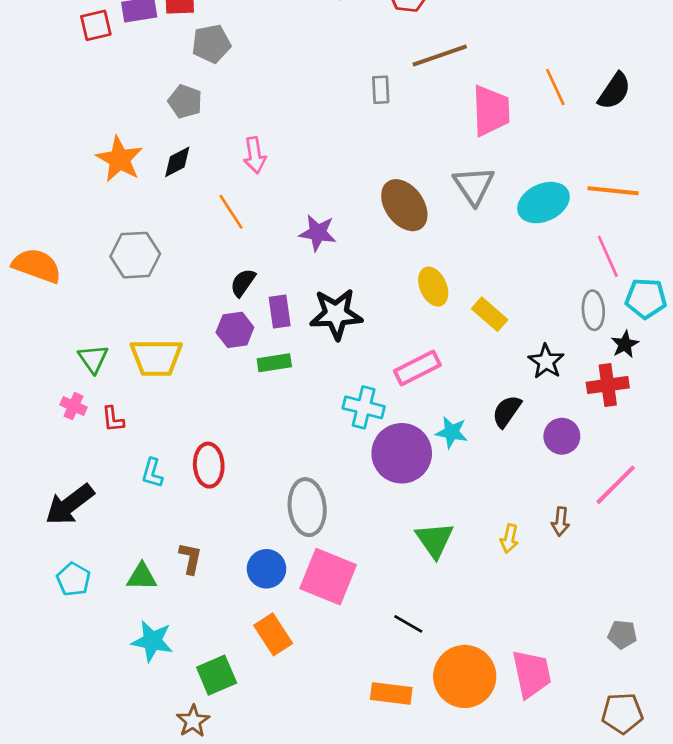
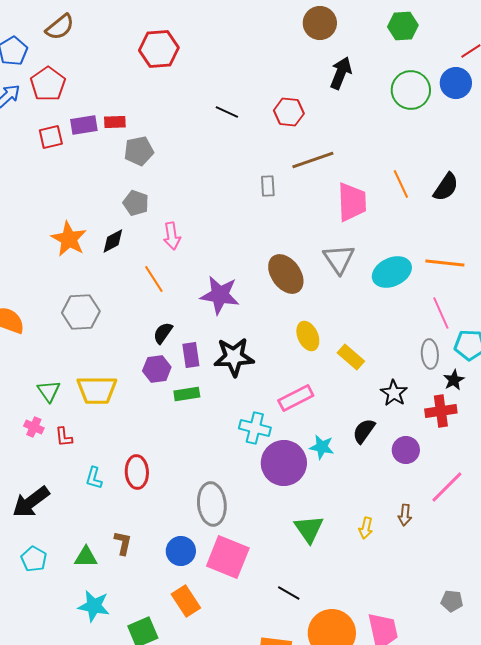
gray pentagon: (185, 101) -> (136, 203), moved
purple star: (318, 233) -> (220, 295), size x1.4

